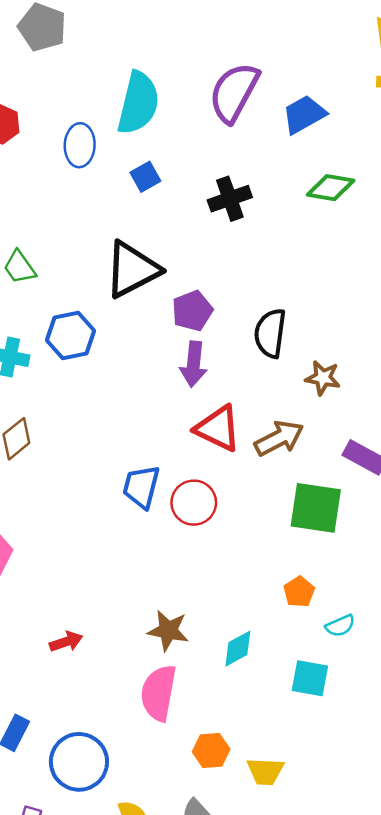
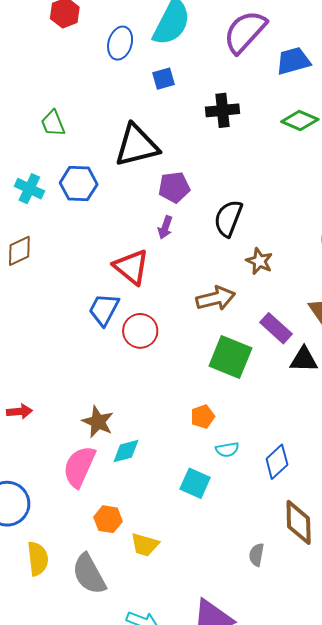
purple arrow: (193, 364) -> (165, 227), size x0.7
red triangle: (218, 428) -> (131, 267), moved
cyan diamond: (238, 649) -> (126, 451), moved

